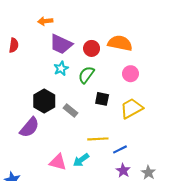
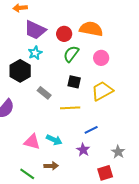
green semicircle: (86, 75) -> (71, 54), moved
black hexagon: (44, 101) -> (20, 71), moved
yellow line: (98, 139) -> (70, 108), moved
cyan arrow: (81, 160) -> (54, 140), turned -119
purple star: (123, 170) -> (83, 150), moved

